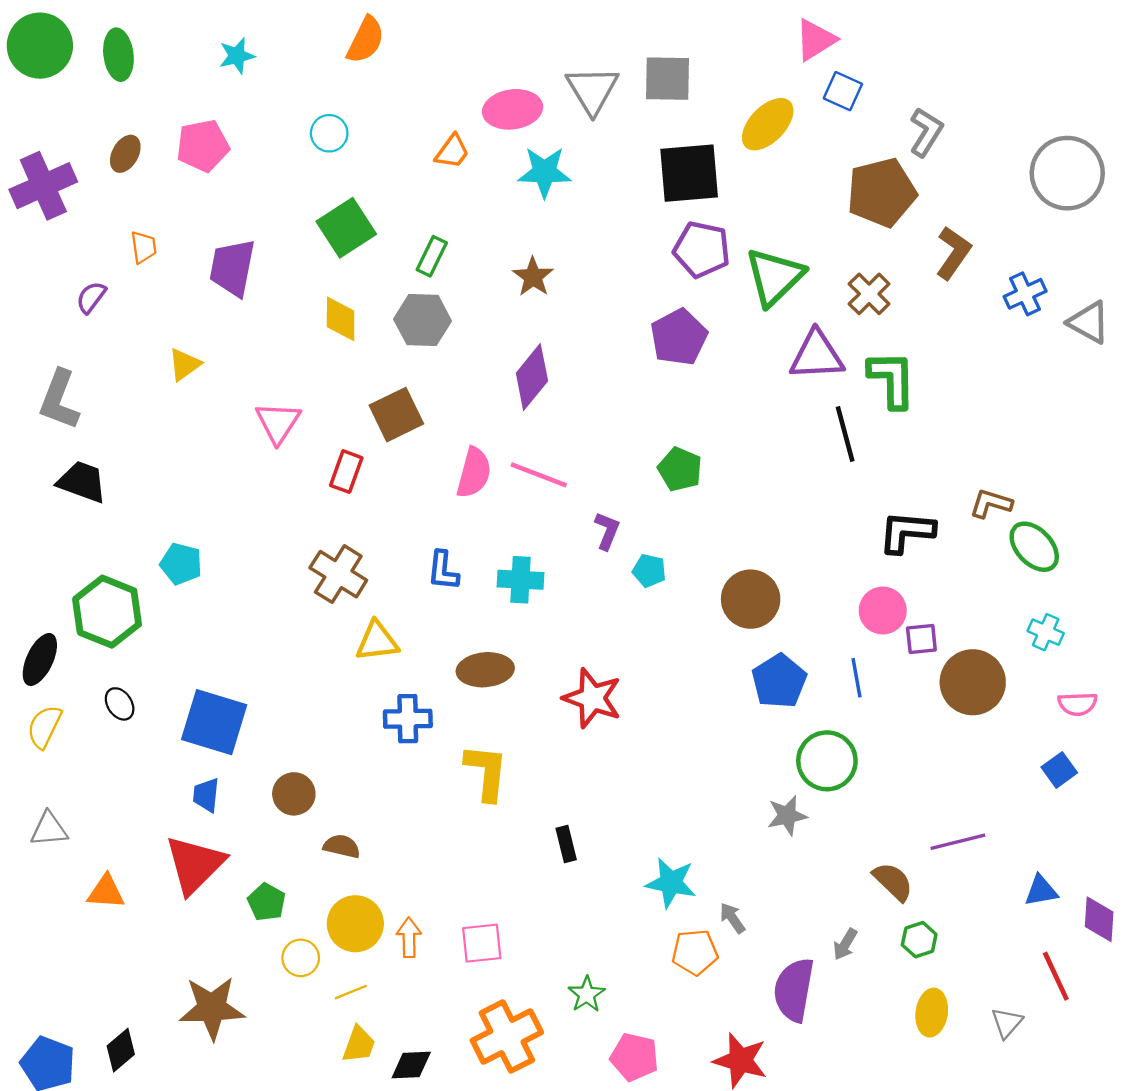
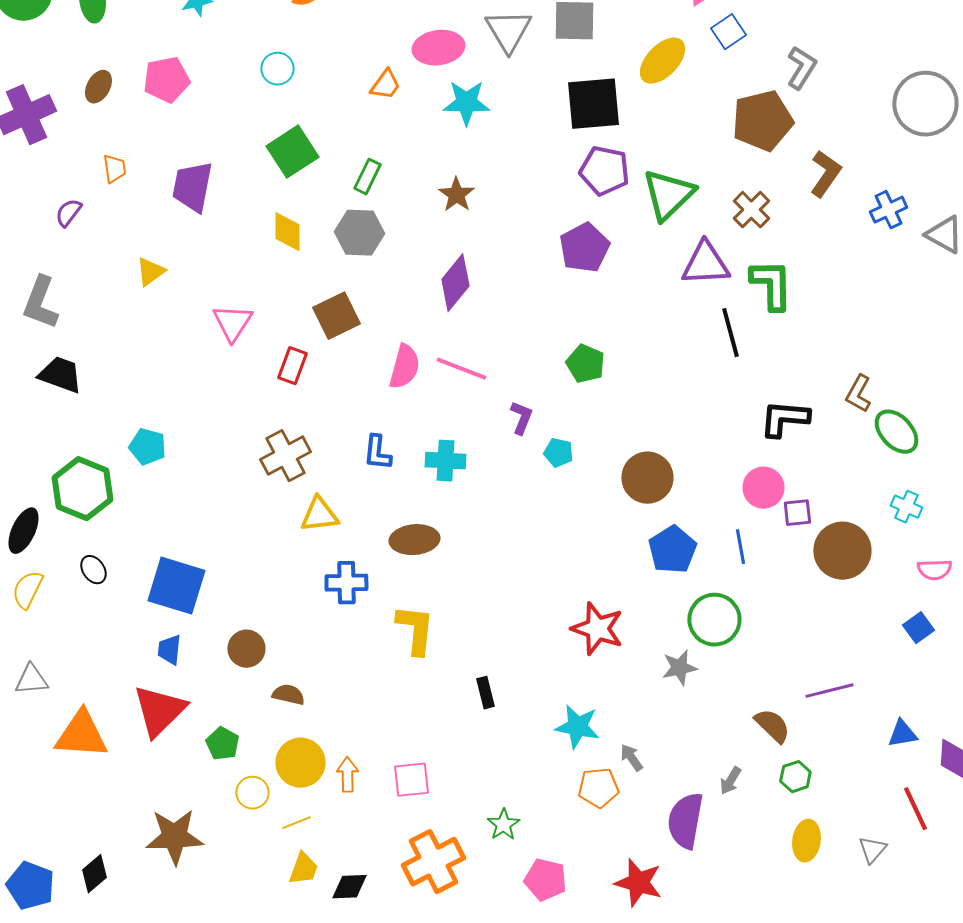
blue square: (843, 91) -> (728, 32), turned 32
brown L-shape: (991, 503) -> (858, 394), turned -78
brown cross: (338, 574) -> (285, 456), turned 30
red star: (592, 698) -> (597, 629), moved
orange triangle: (106, 892) -> (81, 735), size x1.6

